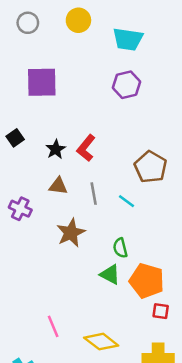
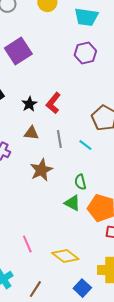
purple square: (42, 82) -> (18, 51), turned -32

